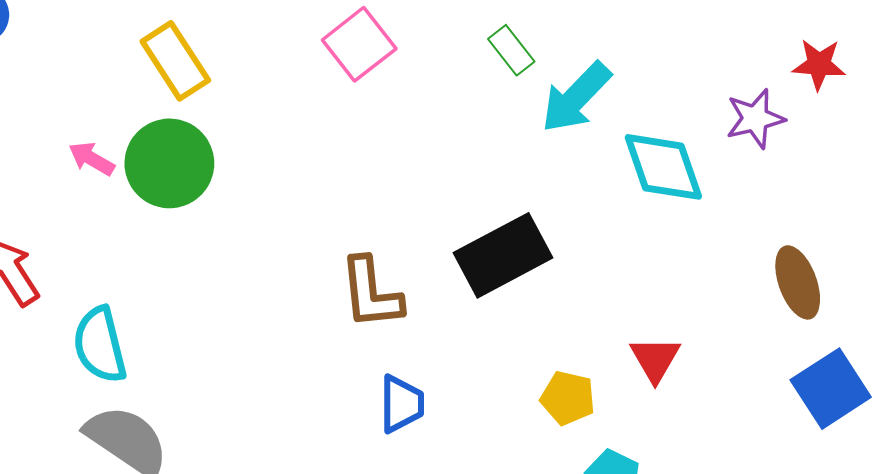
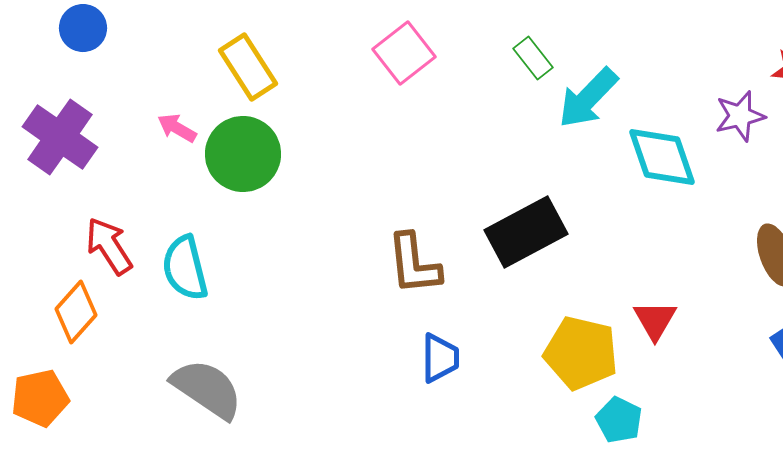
pink arrow: (92, 159) -> (177, 128), moved
cyan semicircle: (100, 345) -> (185, 268), moved
yellow pentagon: (568, 398) -> (581, 353), size x1.6

